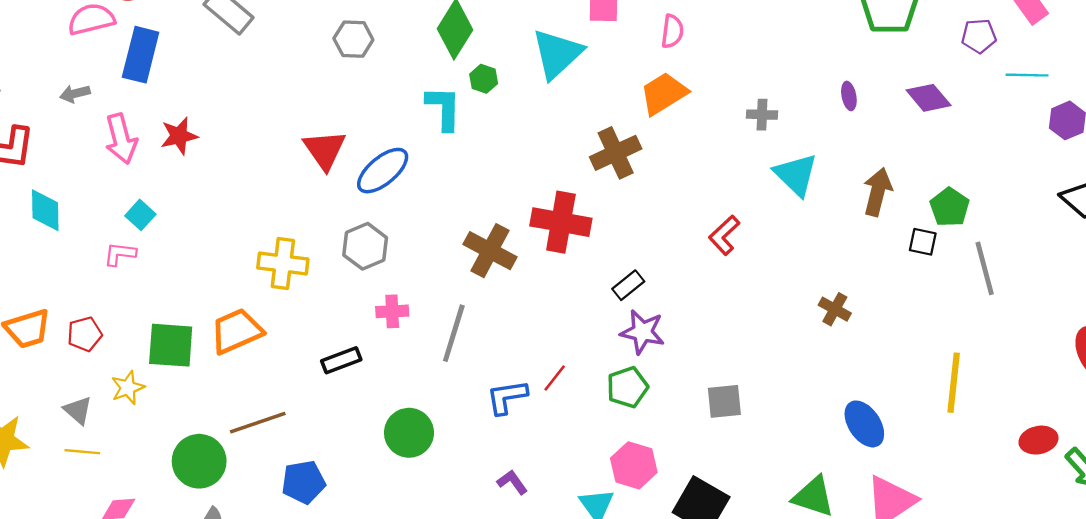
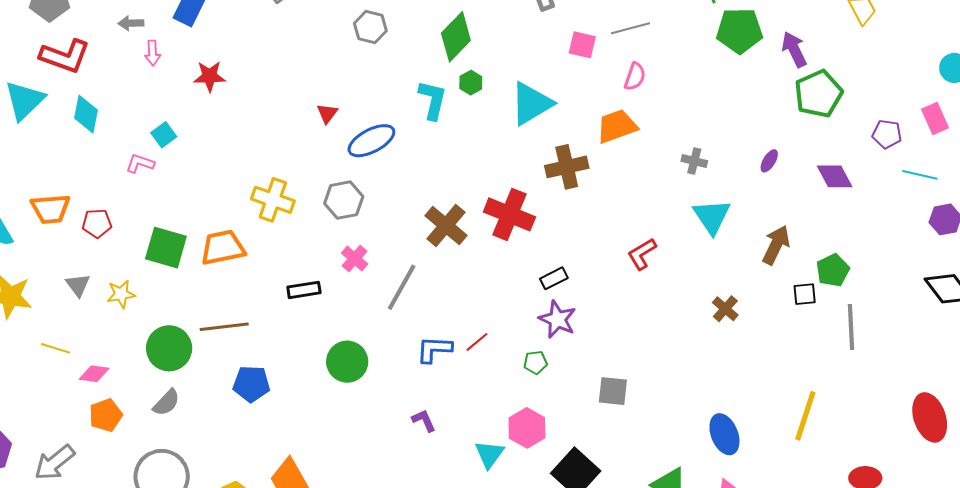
cyan triangle: (557, 54) -> (531, 104), moved
purple ellipse: (849, 96) -> (769, 161), turned 30
pink arrow: (121, 139) -> (153, 53), moved, size x0.6
red triangle: (325, 150) -> (327, 113), size x0.6
black square: (923, 242) -> (805, 294), turned -30
brown cross: (835, 309) -> (725, 309), moved
pink cross: (392, 311) -> (355, 259), turned 32
green pentagon: (627, 387) -> (535, 362), size x0.7
yellow star: (128, 388) -> (121, 294), moved
yellow line: (82, 452) -> (56, 348), moved

